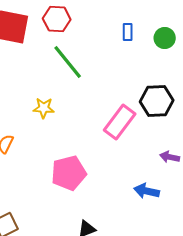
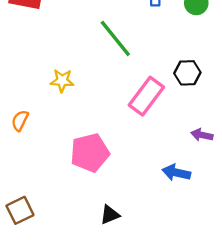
green line: (68, 62) -> (115, 38), moved
black hexagon: (157, 101) -> (187, 73), size x0.7

